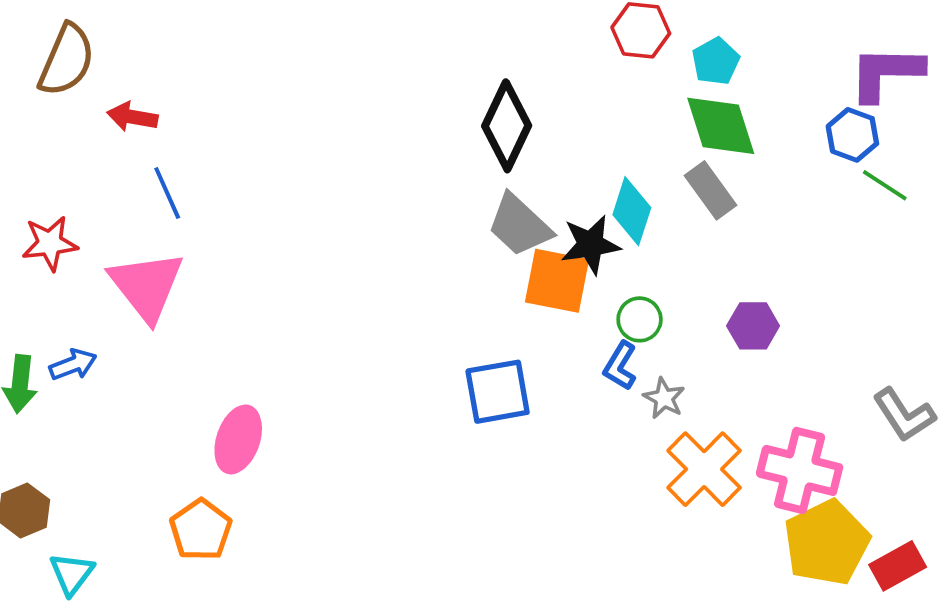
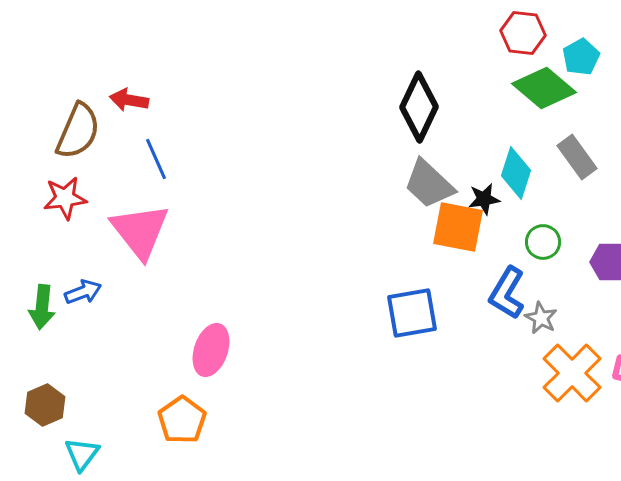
brown semicircle: (67, 60) -> (78, 131), moved
green diamond: (721, 126) -> (544, 88), moved, turned -32
black star: (590, 245) -> (484, 199), size x0.7
green circle: (640, 319) -> (543, 242), moved
blue L-shape: (620, 366) -> (507, 293), size x1.4

